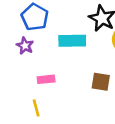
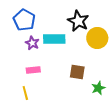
purple star: (25, 46) -> (32, 43), moved

